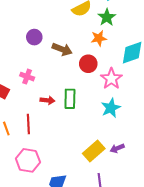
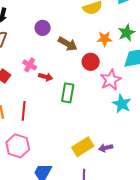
green star: (107, 17) -> (127, 33), moved
red arrow: (47, 100) -> (46, 77), moved
cyan star: (111, 108) -> (122, 104), moved, turned -30

